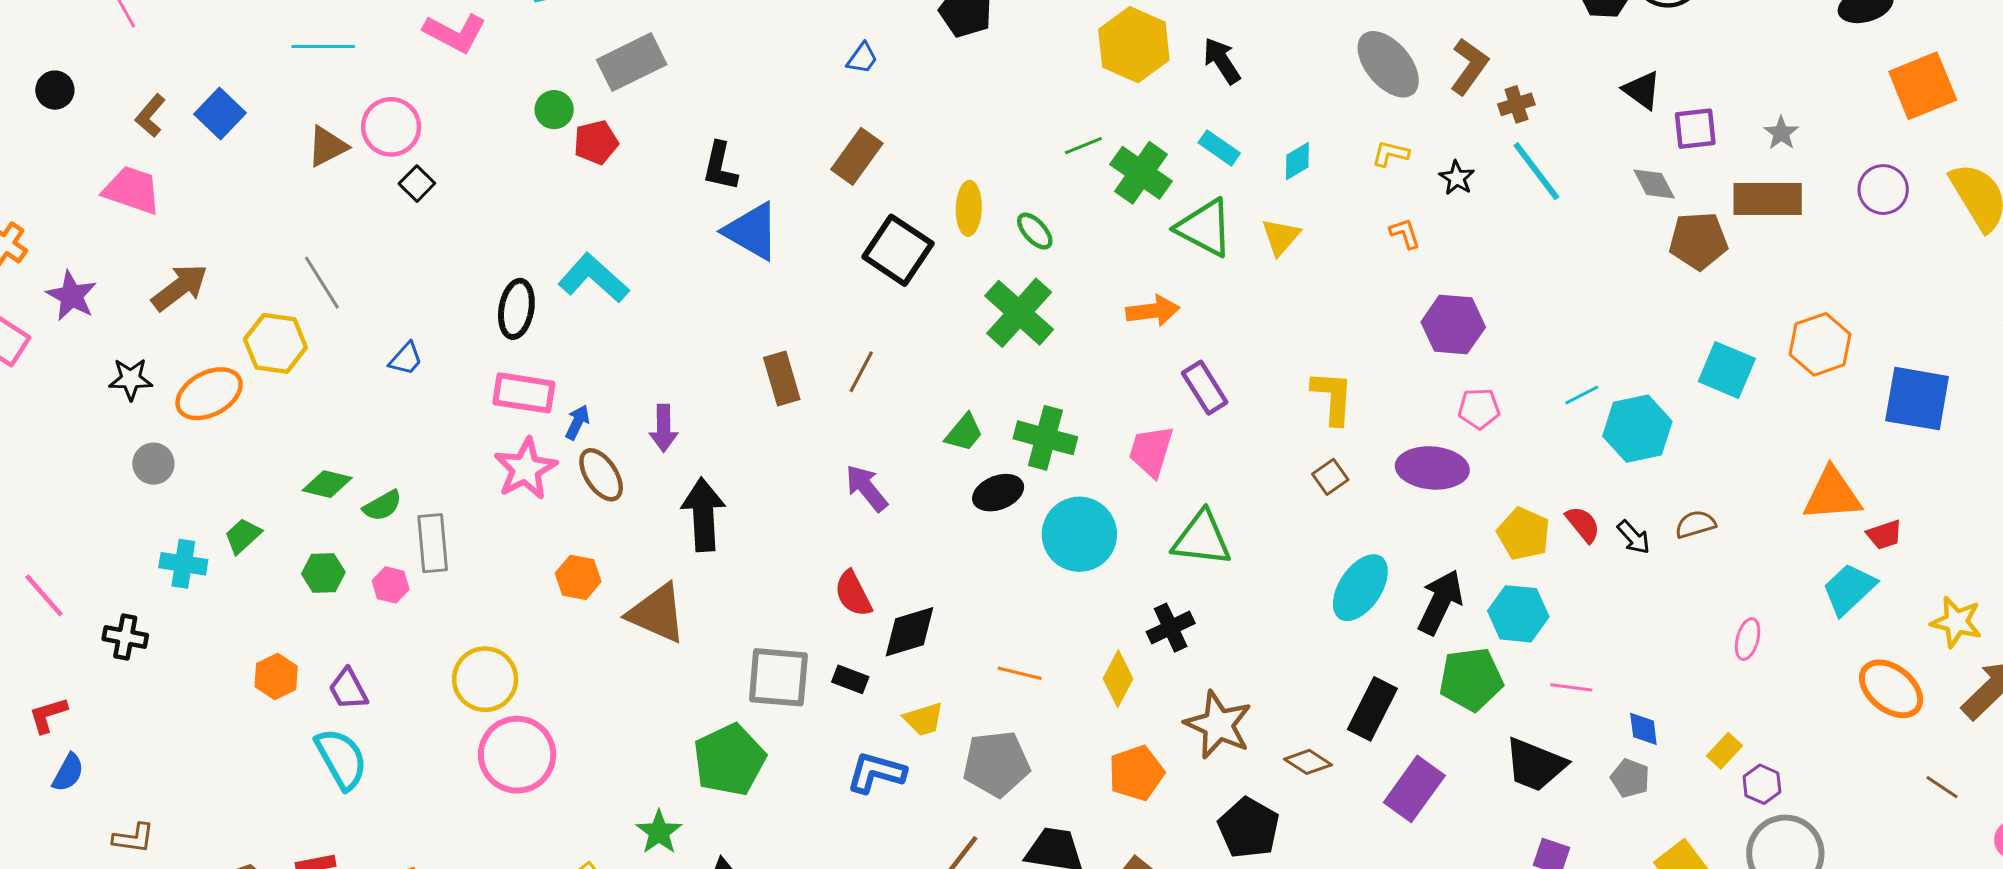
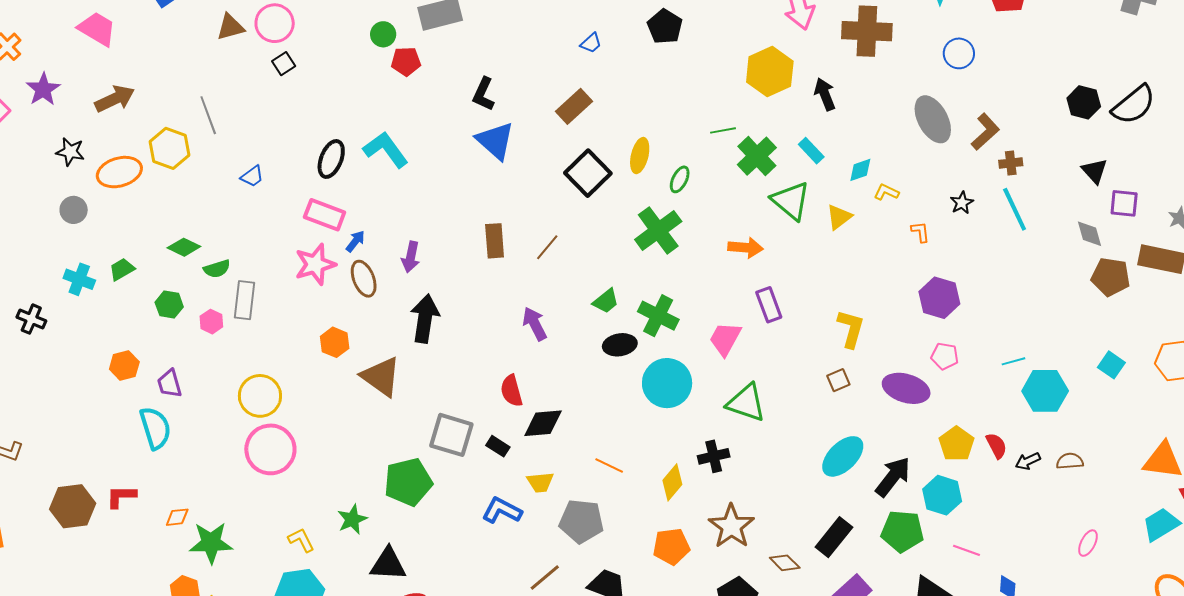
yellow L-shape: (1391, 154) -> (886, 192), moved
green ellipse: (1035, 231) -> (680, 179), turned 56
cyan square: (1727, 370) -> (1111, 365), size x0.7
black arrow: (1634, 537) -> (1028, 461), turned 95

